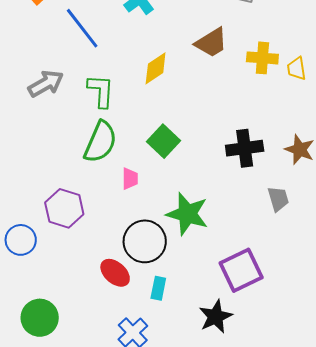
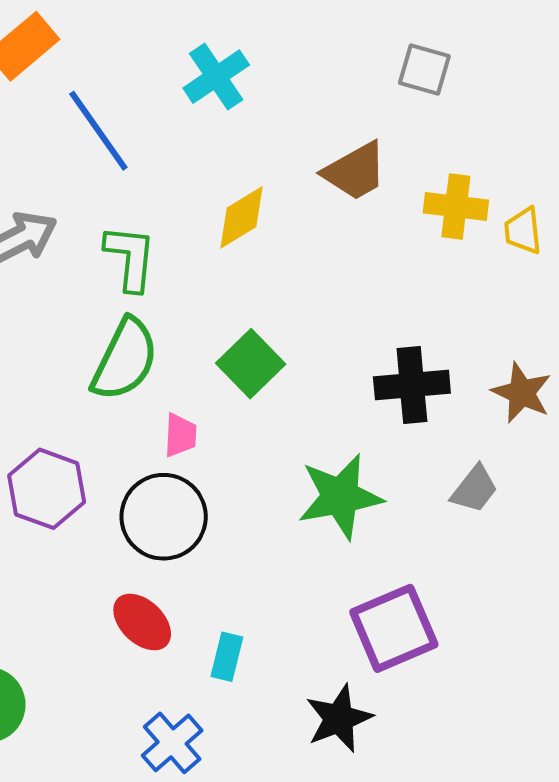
gray trapezoid: (278, 199) -> (474, 489), turned 52
green star: (187, 214) -> (340, 497), moved, turned -30
black circle: (145, 241) -> (164, 517), moved

